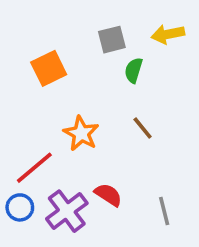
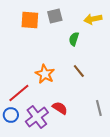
gray square: (112, 40) -> (55, 16), moved
orange square: (49, 68) -> (30, 20), moved, turned 30
gray line: (164, 211) -> (99, 108), moved

